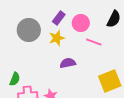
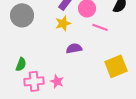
gray circle: (29, 30) -> (22, 15), moved

